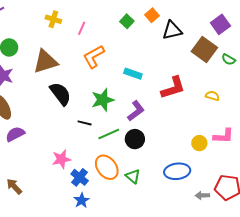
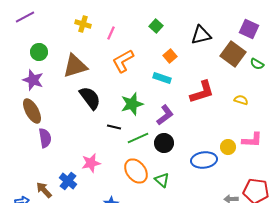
orange square: (152, 15) -> (170, 56), moved
purple square: (220, 24) -> (249, 29), turned -30
purple semicircle: (15, 134) -> (45, 138), turned 108
blue ellipse: (177, 171) -> (204, 160), moved
blue cross: (80, 177) -> (68, 181), moved

